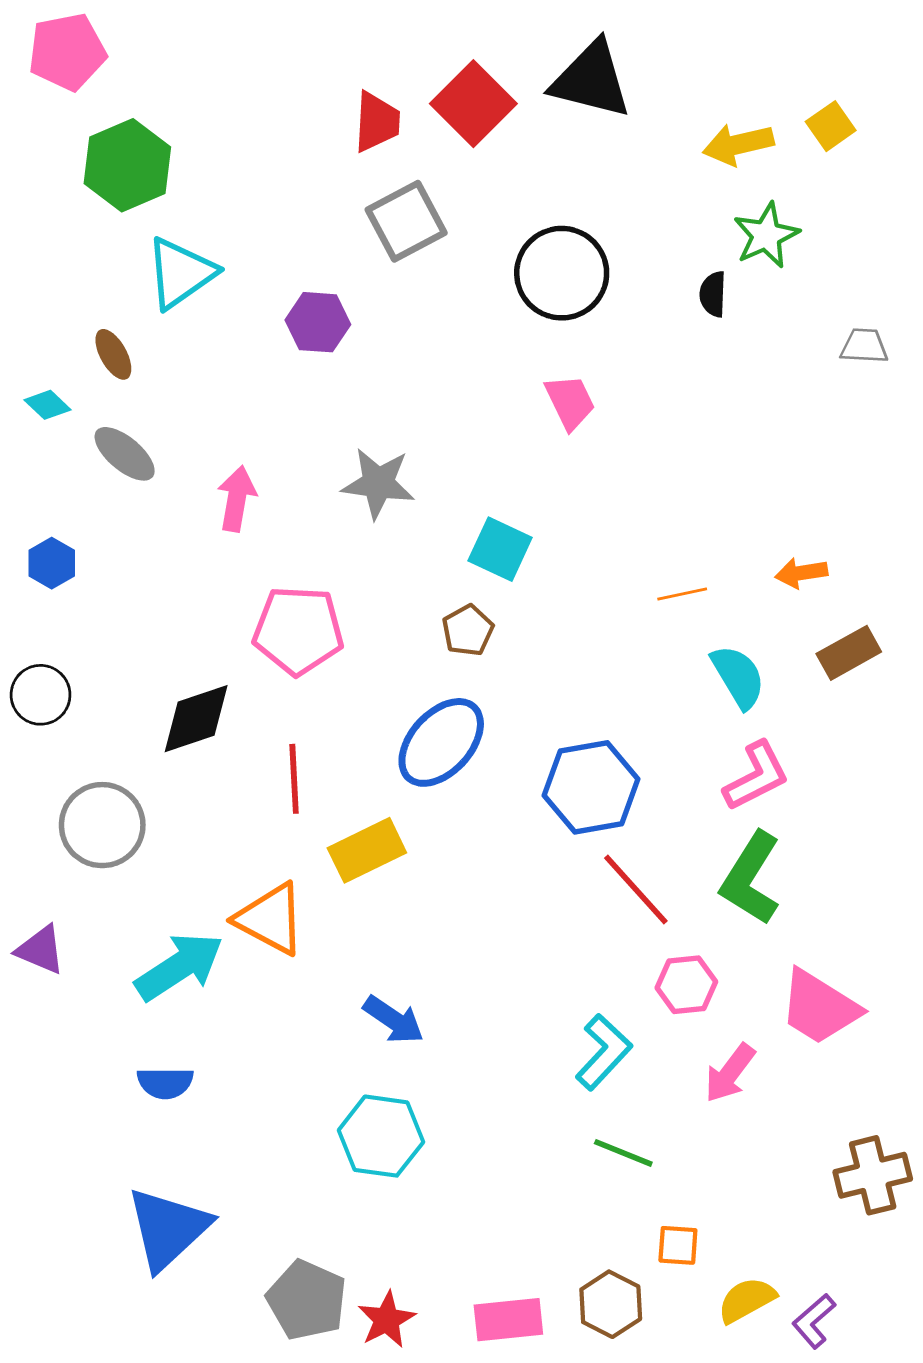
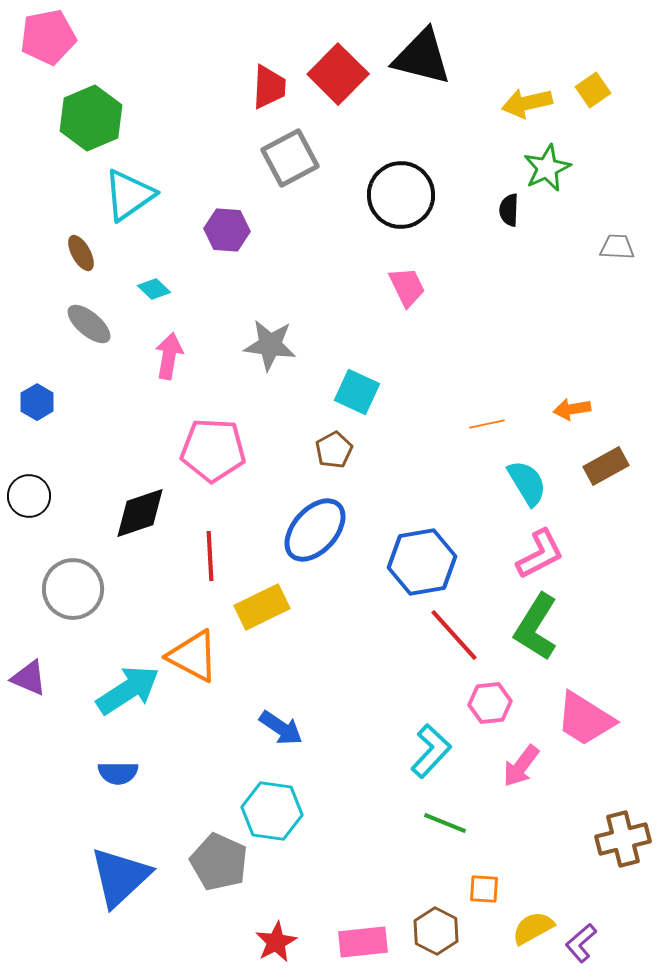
cyan diamond: (48, 405) -> (154, 289), moved
gray pentagon: (307, 1300) -> (219, 862), moved

